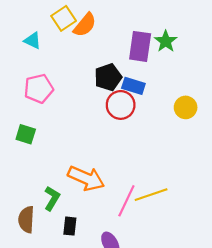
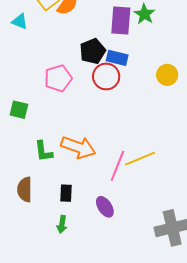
pink pentagon: (39, 89) -> (58, 78), moved
green L-shape: (52, 198) -> (43, 151), moved, turned 145

